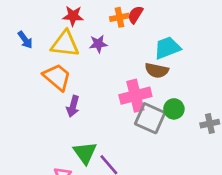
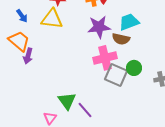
purple star: (98, 44) -> (99, 27), moved, size x1.6
orange trapezoid: (57, 77) -> (19, 41), moved
purple arrow: (73, 106) -> (28, 56), moved

